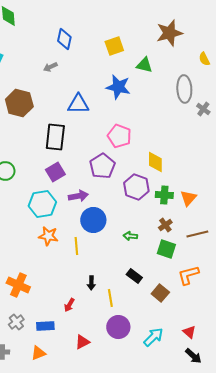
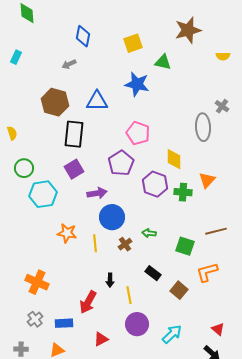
yellow semicircle: (204, 59) -> (223, 56), turned -64
gray ellipse: (184, 89) -> (203, 127), moved
brown hexagon: (19, 103) -> (55, 102), moved
orange triangle: (188, 198) -> (207, 180), moved
cyan hexagon: (42, 204) -> (43, 194), moved
brown cross: (165, 225) -> (125, 244), moved
red arrow: (69, 305) -> (88, 302), size x1.6
red triangle: (189, 332) -> (218, 329), moved

